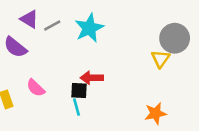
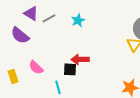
cyan star: (89, 28) -> (78, 20), size x0.6
cyan line: (76, 107) -> (58, 87), moved

